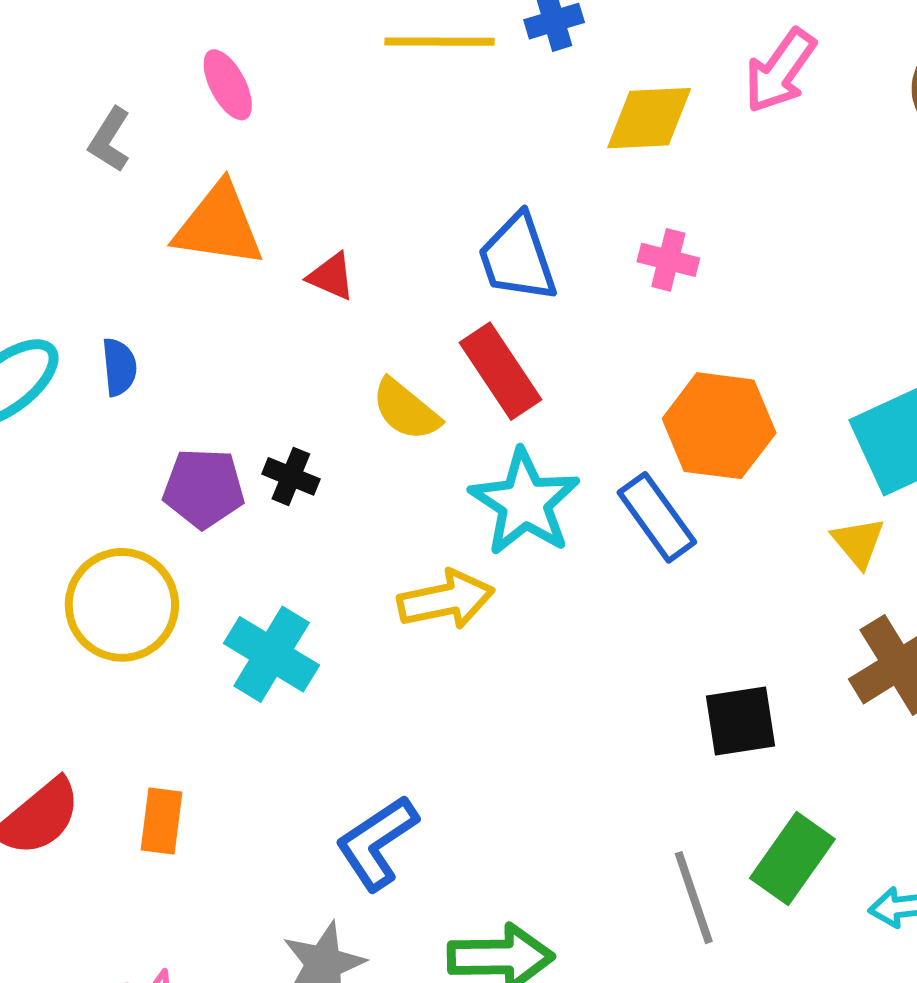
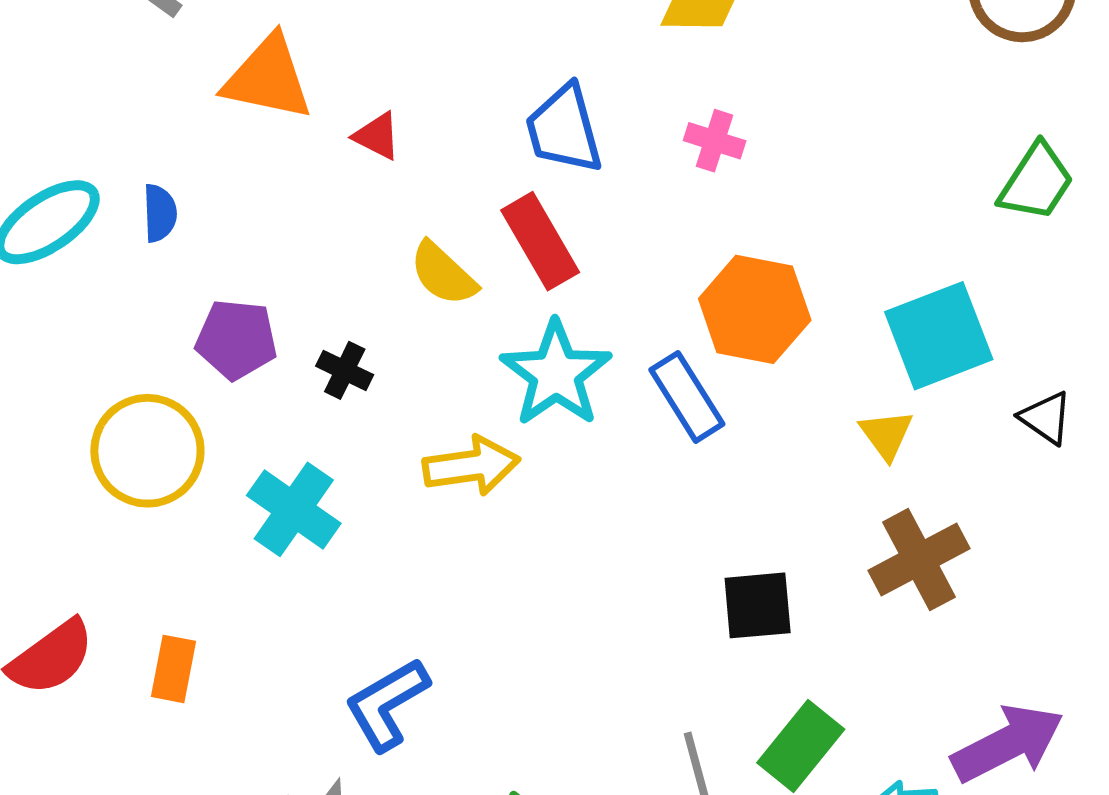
black cross: (291, 476) -> (345, 370), moved

